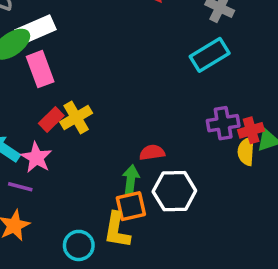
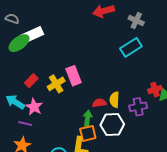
pink rectangle: (40, 69) -> (74, 76), moved
red rectangle: (51, 119) -> (31, 81), moved
purple cross: (223, 123) -> (138, 107), moved
yellow semicircle: (246, 151) -> (114, 100), moved

